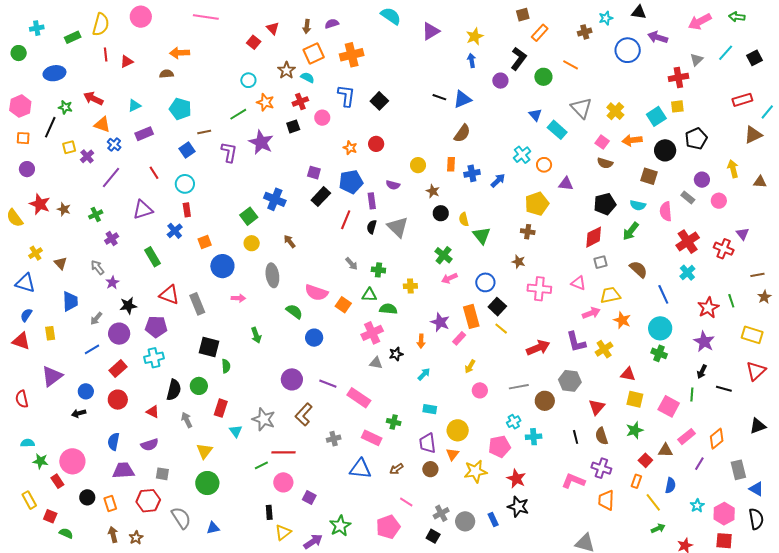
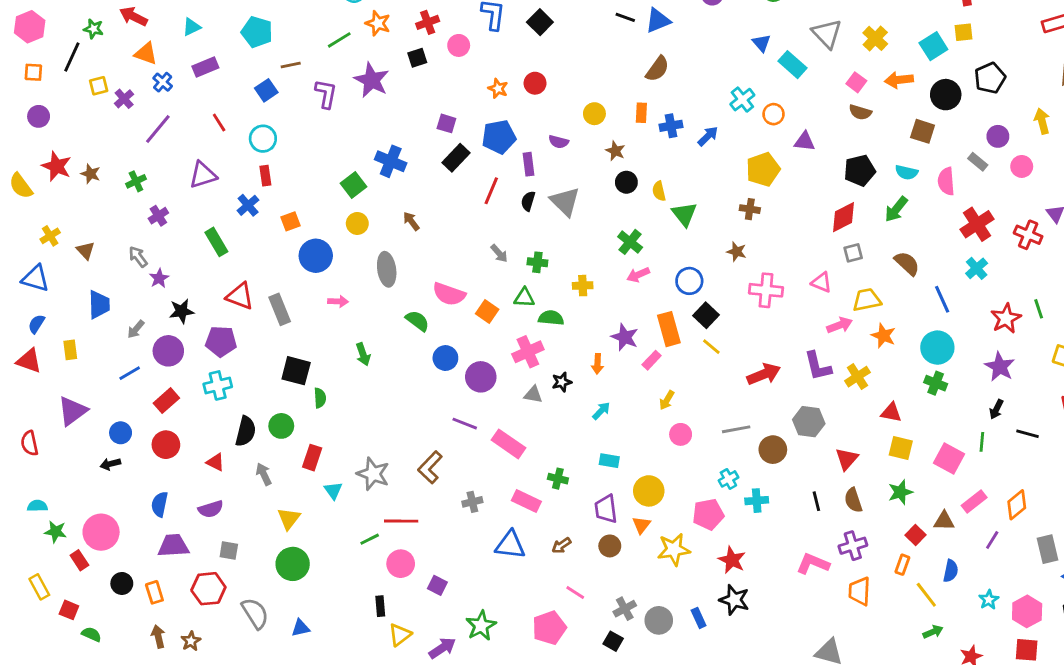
purple circle: (292, 379) -> (481, 377), moved
purple cross: (601, 468) -> (853, 546), turned -36

